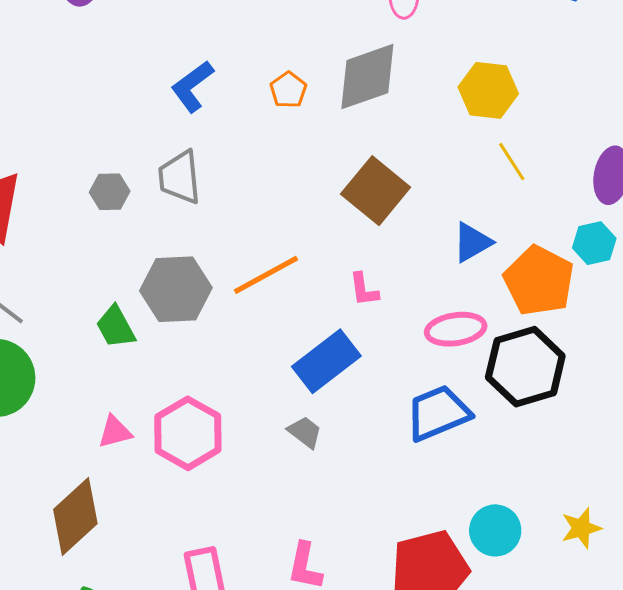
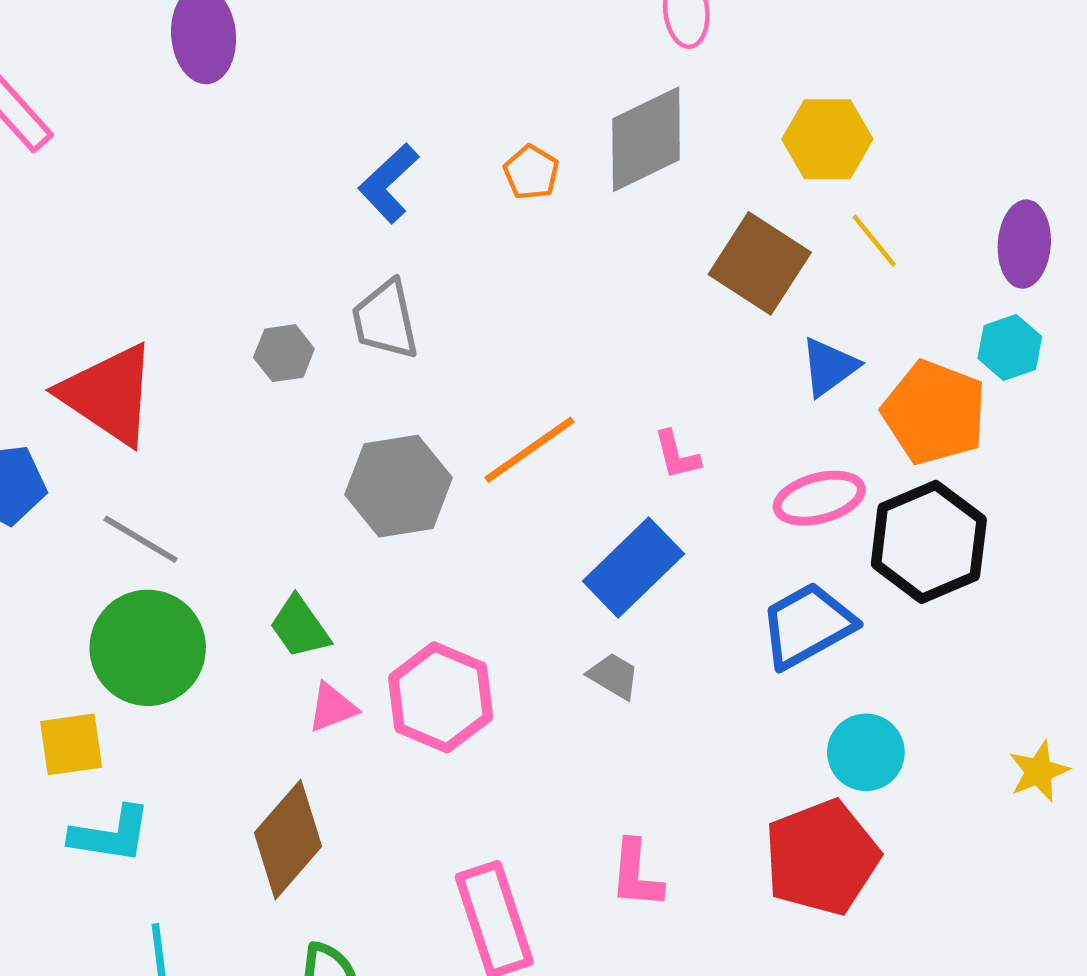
brown square: (376, 191) -> (760, 263), moved
green trapezoid: (116, 327) -> (300, 627), moved
cyan circle: (495, 530) -> (866, 752), moved

